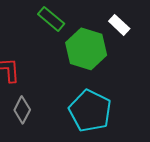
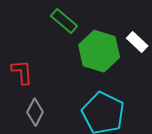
white rectangle: (119, 25) -> (137, 42), moved

